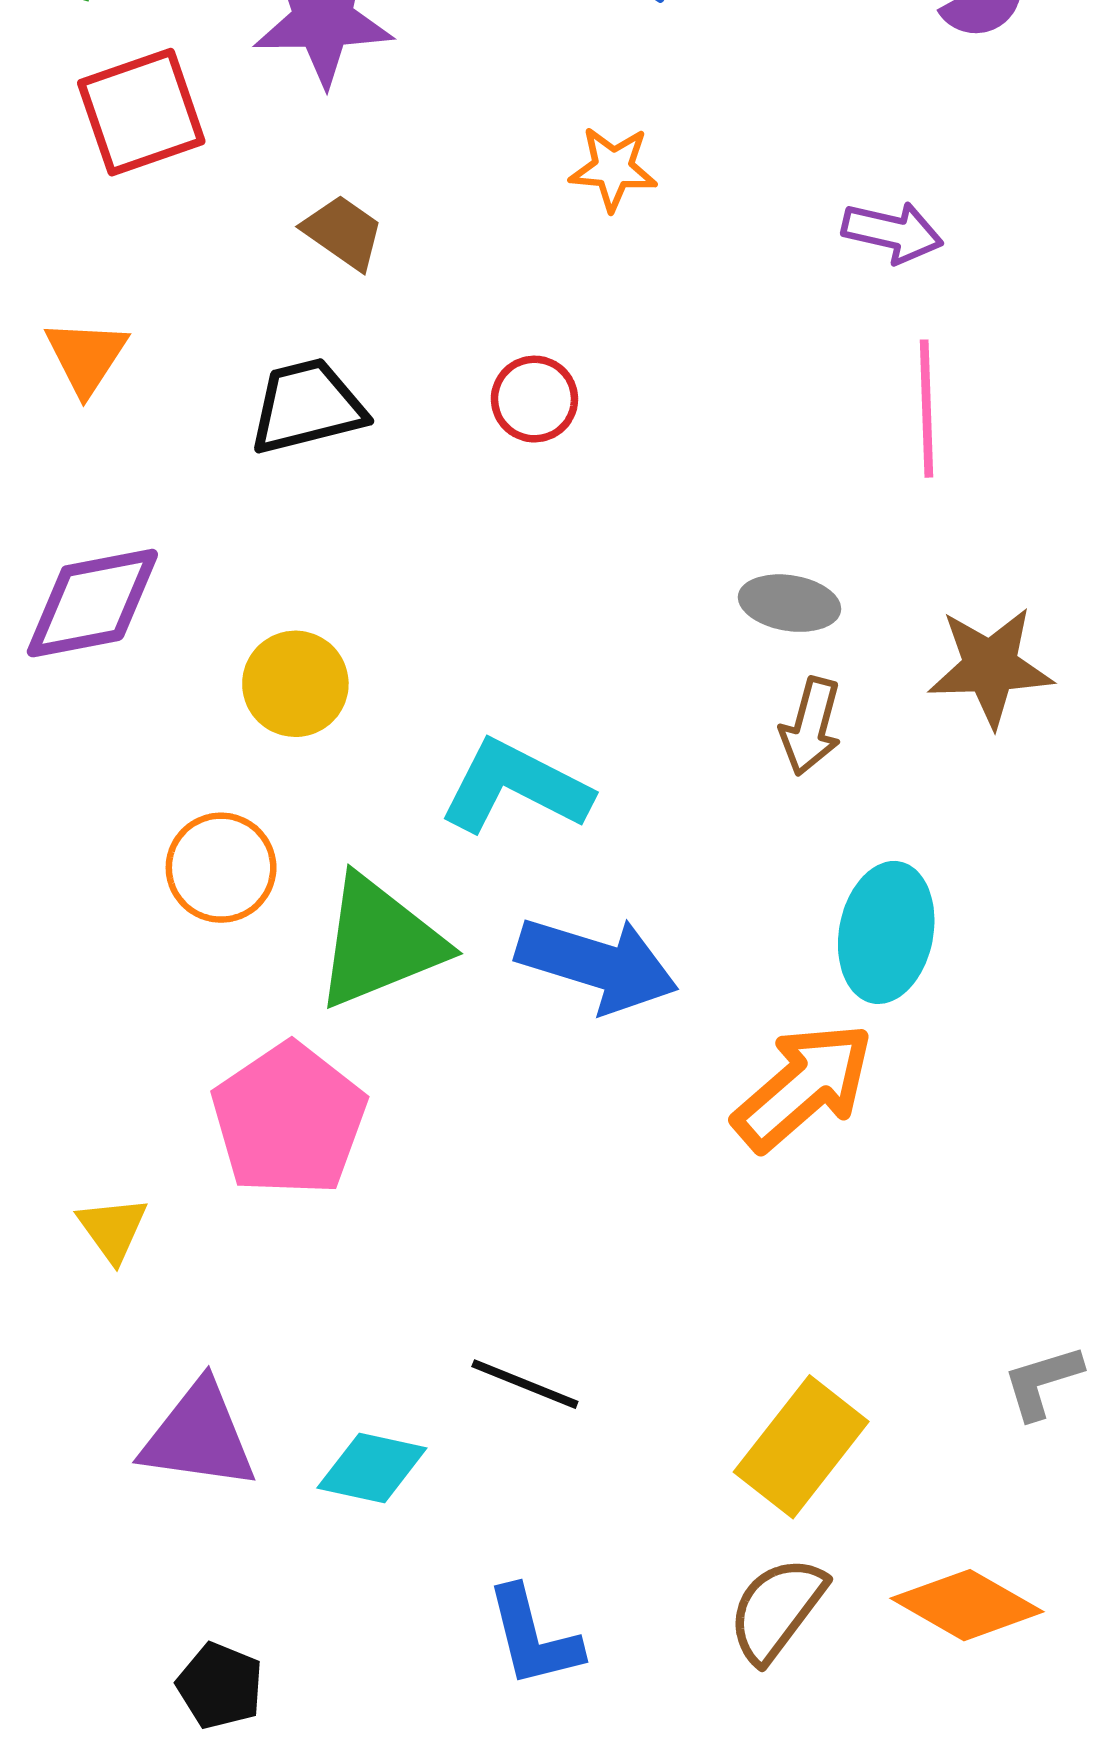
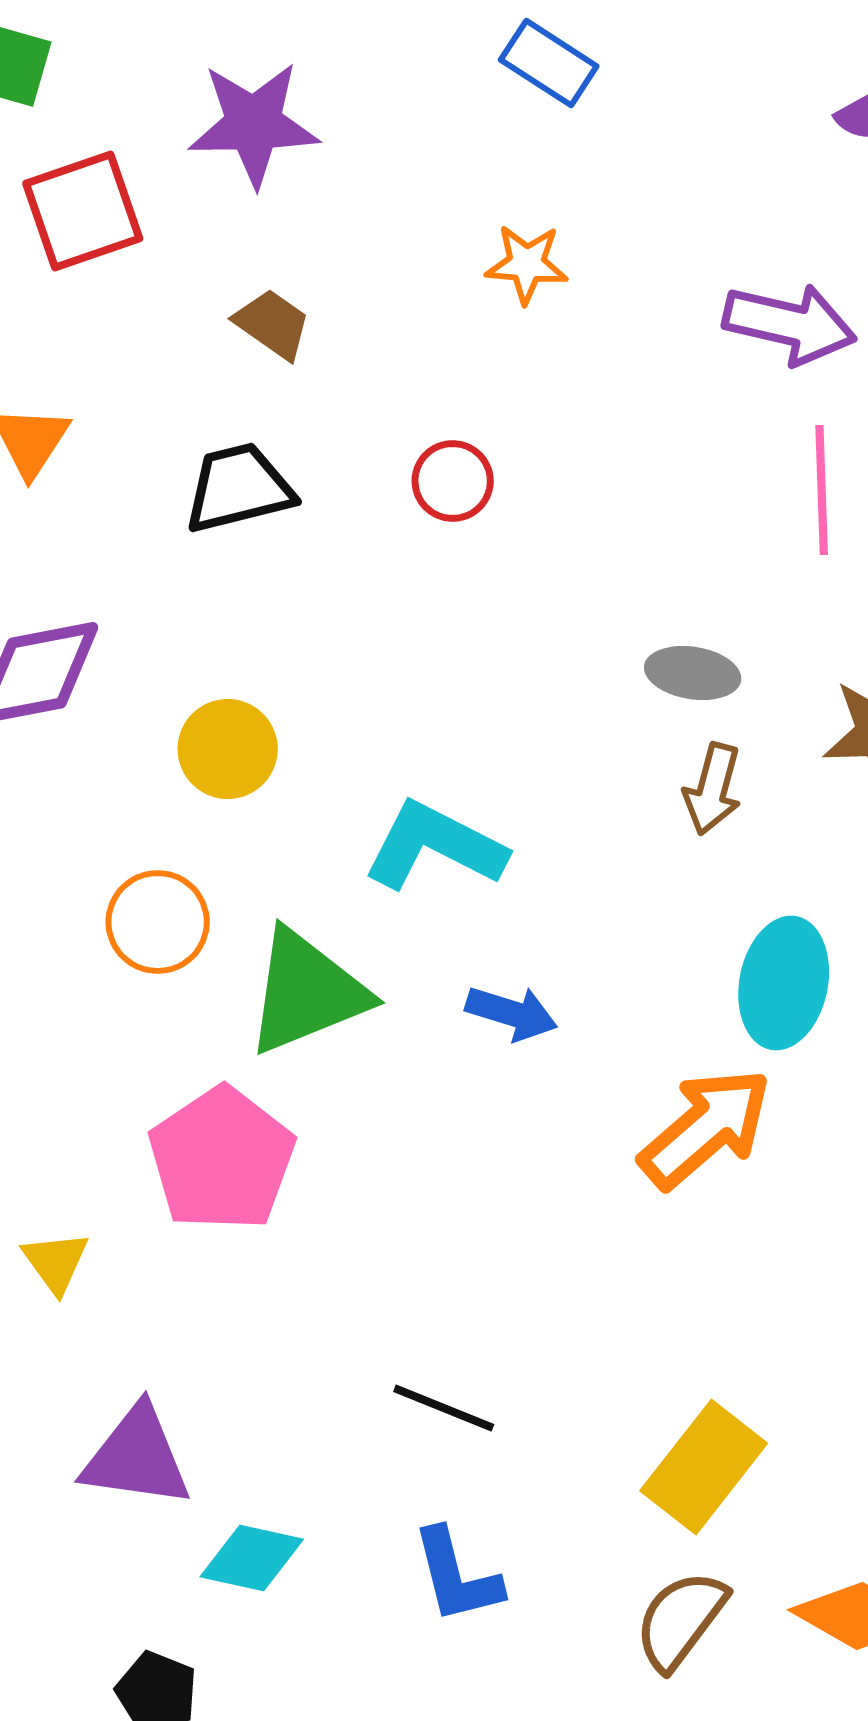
purple arrow: (893, 232) -> (790, 324), size x1.4
blue arrow: (597, 964) -> (512, 1013), size x0.6
cyan diamond: (372, 1468) -> (252, 1558), moved
blue L-shape: (533, 1637) -> (457, 1576), moved

